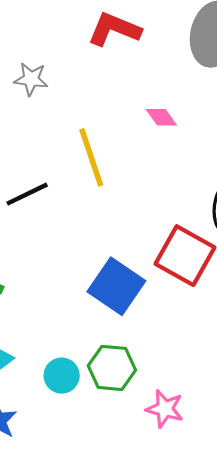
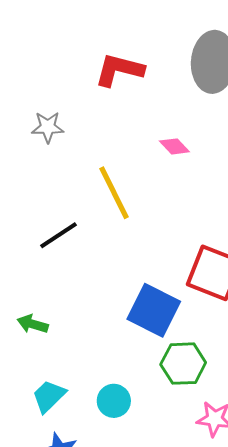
green hexagon: (112, 368) -> (183, 364), moved

